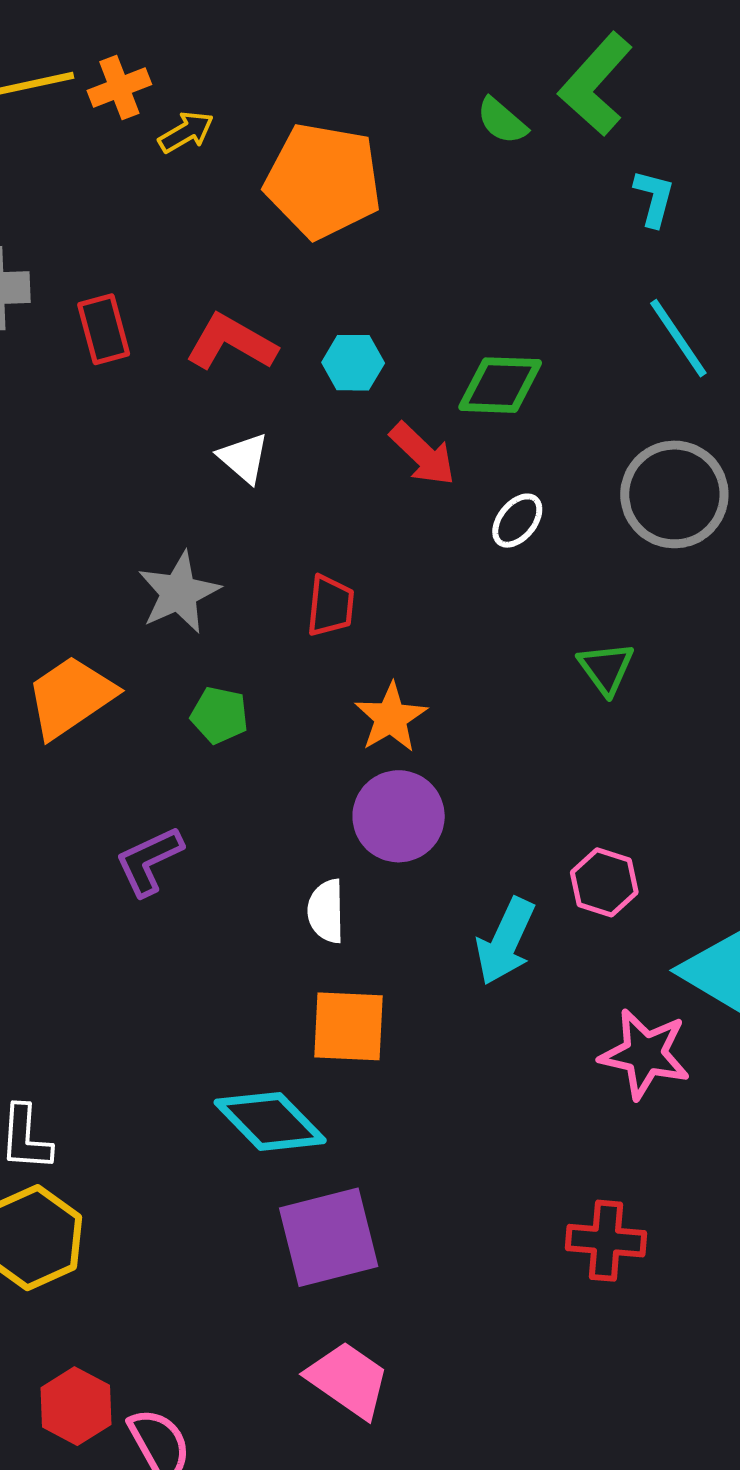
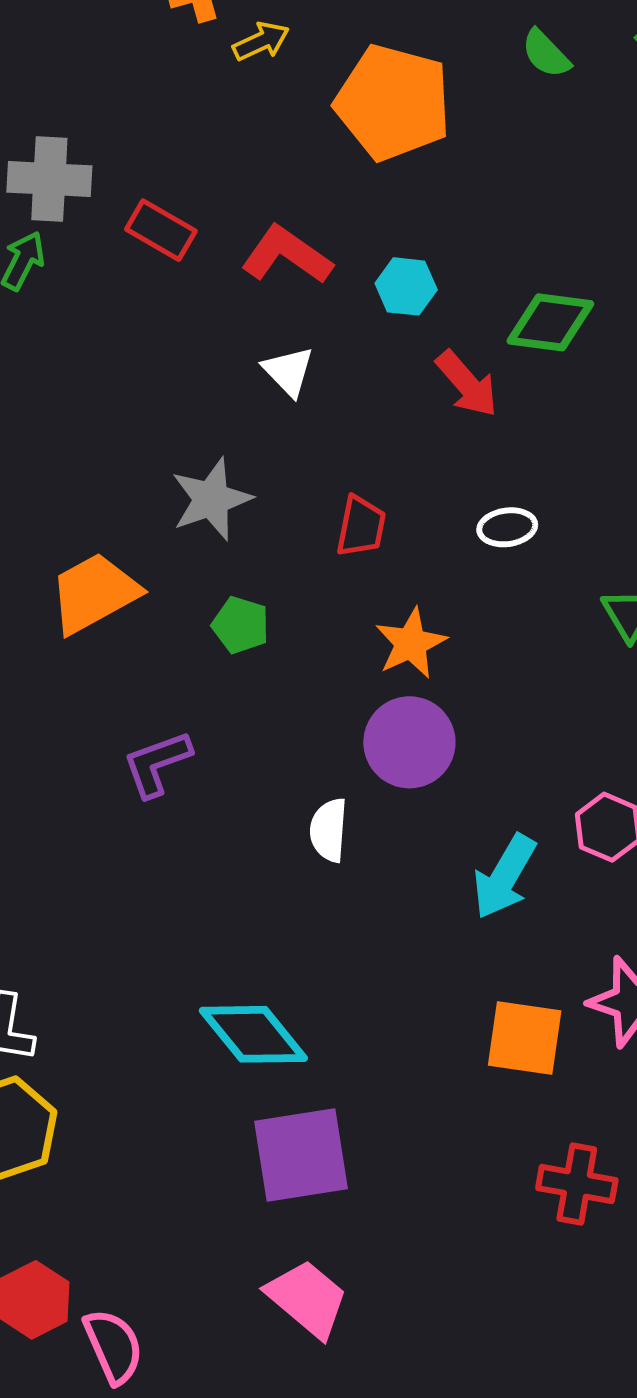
green semicircle: (502, 121) -> (546, 54), moved
red rectangle: (104, 329) -> (161, 230), turned -50
white ellipse: (517, 521) -> (507, 527), moved, turned 38
orange square: (349, 1026) -> (525, 1038), moved

